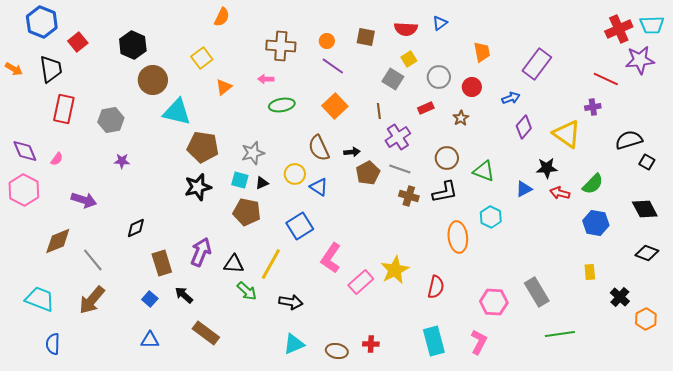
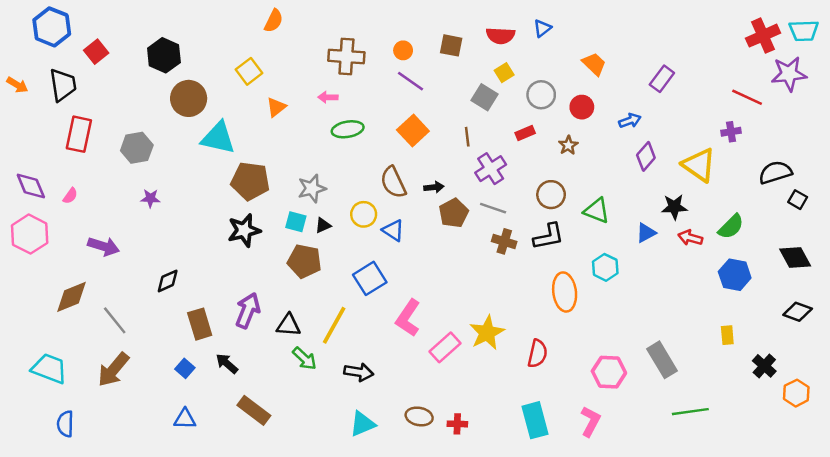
orange trapezoid: (482, 52) -> (594, 64), turned -35
purple rectangle: (537, 64) -> (662, 79), size x0.7
brown ellipse: (337, 351) -> (419, 416), moved

